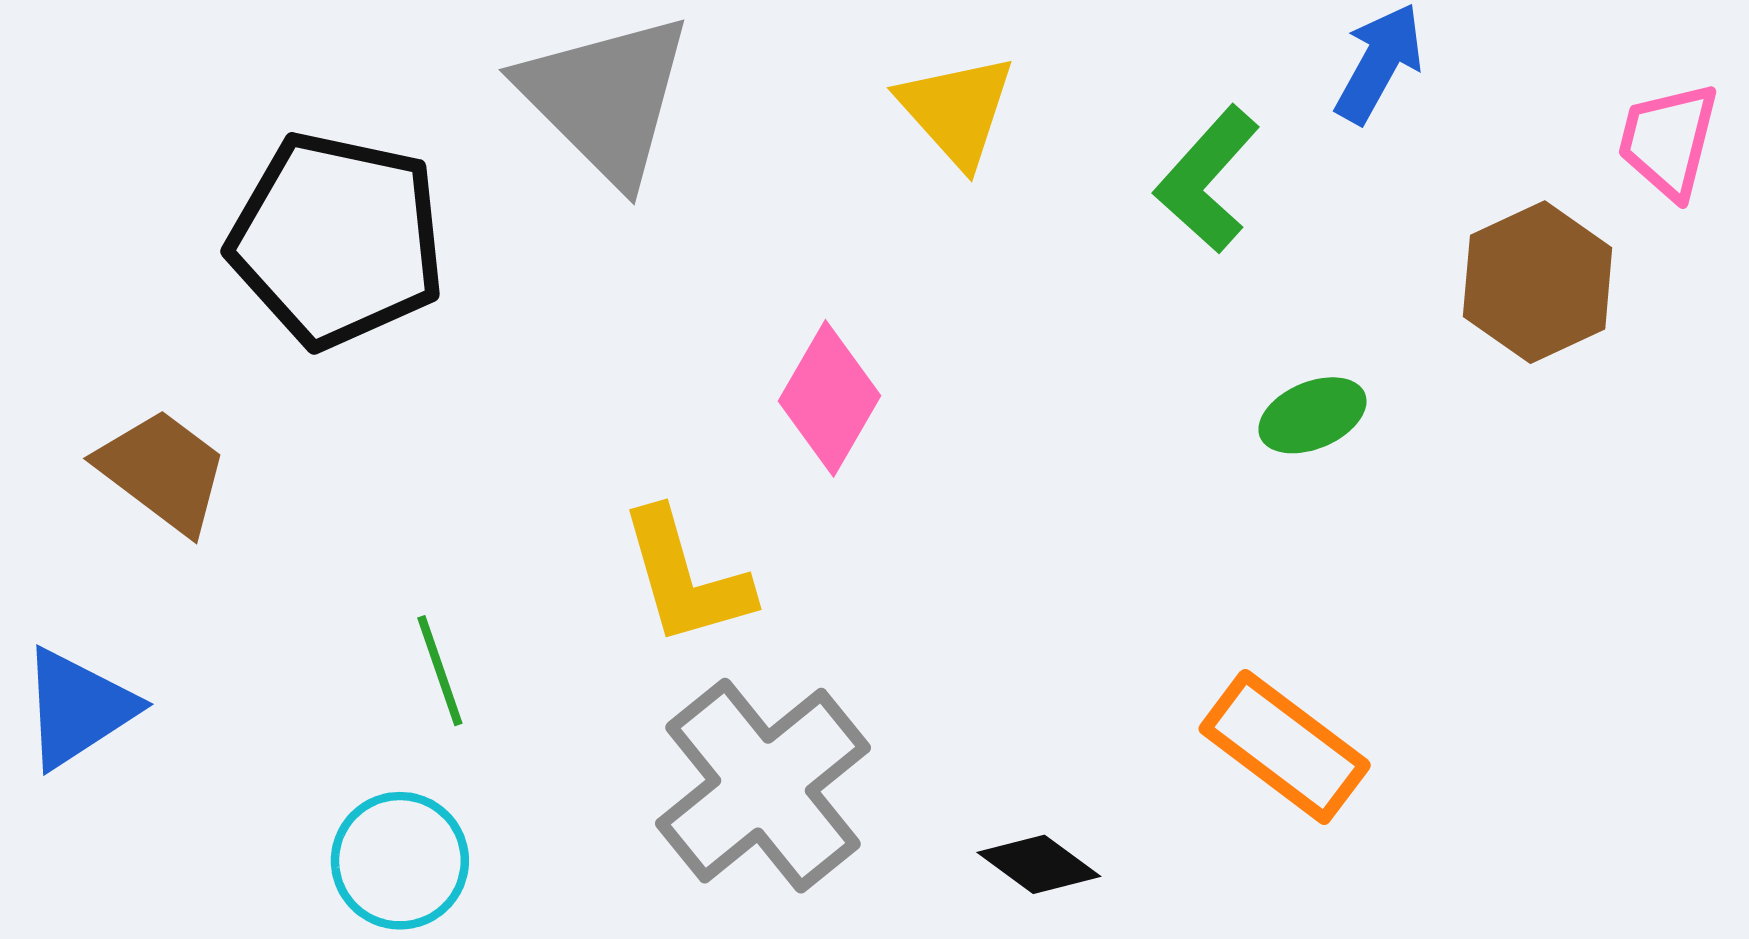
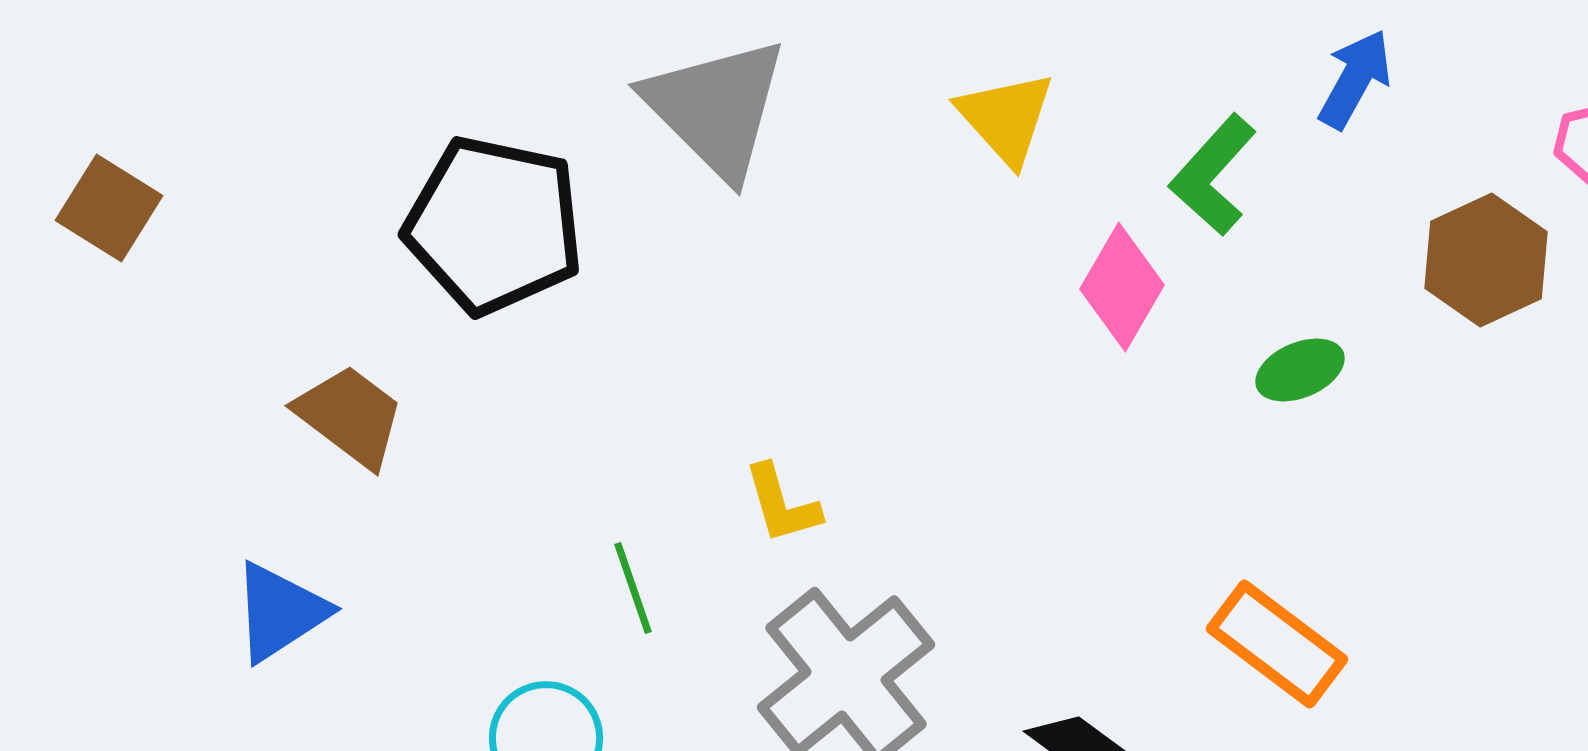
pink diamond: (830, 398) -> (1122, 287), moved
yellow L-shape: (686, 577) -> (782, 504), size x0.7
green line: (440, 671) -> (633, 588), moved

